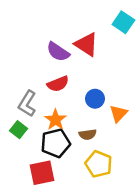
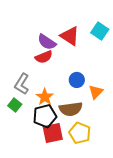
cyan square: (123, 22) -> (100, 31), moved
red semicircle: (58, 84) -> (44, 57), moved
brown semicircle: (88, 134) -> (71, 109), size x1.6
red square: (42, 173) -> (53, 133), moved

